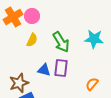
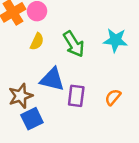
purple rectangle: (61, 68) -> (76, 96), moved
blue triangle: (44, 70) -> (52, 79), size x1.5

